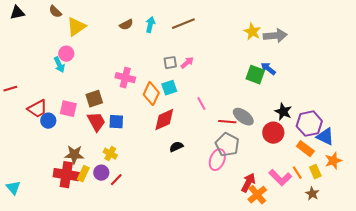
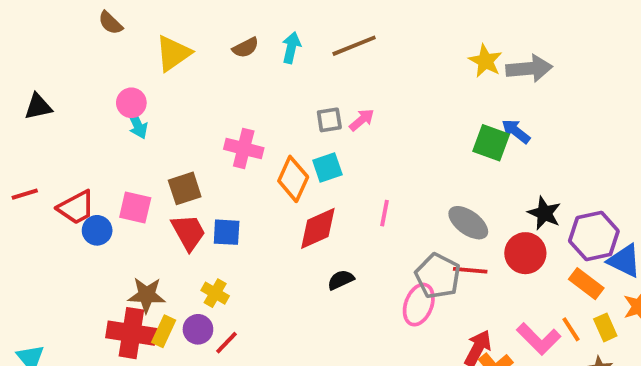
black triangle: (17, 13) -> (38, 107), moved
yellow triangle: (76, 27) -> (173, 53), moved
cyan arrow: (59, 65) -> (137, 124), moved
red line: (10, 89) -> (25, 194), moved
pink line: (201, 104) -> (385, 213), moved, turned 40
red line: (227, 122) -> (470, 270), moved

